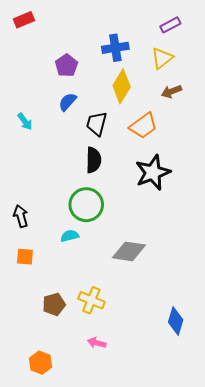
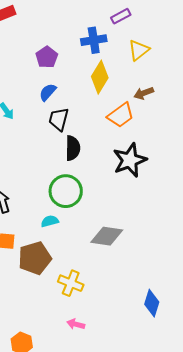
purple rectangle: (170, 25) -> (121, 16), moved
brown arrow: (171, 91) -> (144, 93), moved
black trapezoid: (97, 124) -> (59, 119), moved
brown pentagon: (54, 304) -> (35, 258), moved, size x1.5

